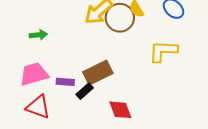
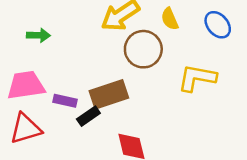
brown circle: (120, 18) -> (143, 49), moved
red triangle: (38, 107) -> (26, 129), turned -44

